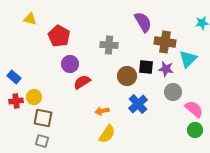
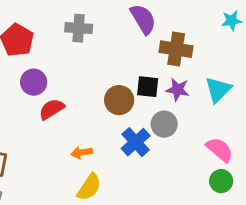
gray cross: (109, 45) -> (79, 28), moved
cyan triangle: (188, 59) -> (218, 90), moved
gray circle: (173, 92) -> (164, 124), moved

